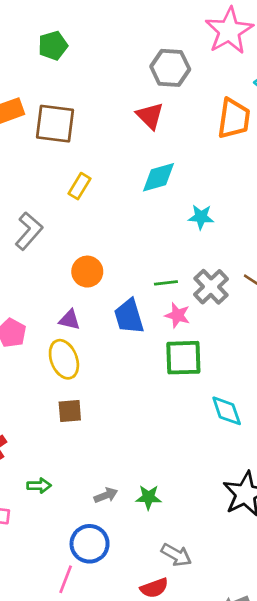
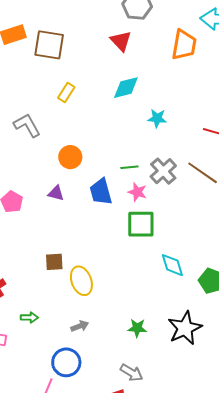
gray L-shape: (29, 231) -> (27, 125), turned -72
yellow ellipse: (64, 359) -> (81, 281), moved
green star: (148, 497) -> (137, 328), moved

